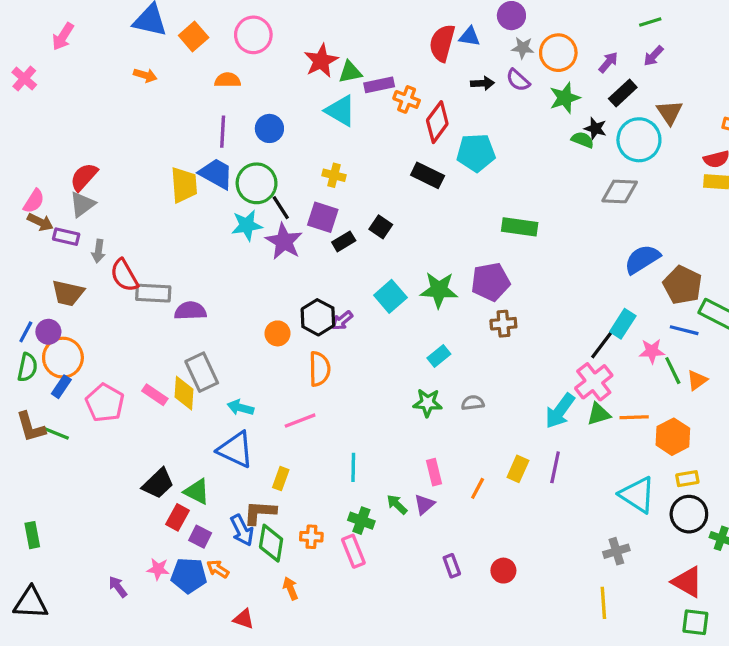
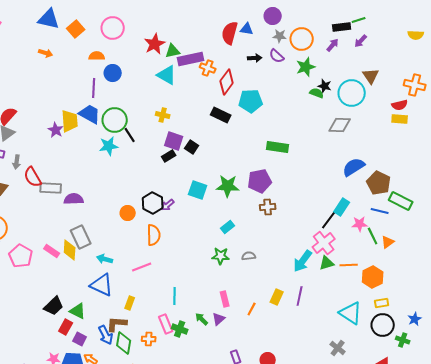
purple rectangle: (379, 85) -> (191, 59), size x1.4
black rectangle: (623, 93) -> (342, 27), moved, turned 36
blue circle: (269, 128) -> (113, 73), moved
purple square: (323, 217) -> (174, 141), moved
purple star: (284, 241) -> (56, 130), moved, size x0.7
cyan square: (390, 296) -> (198, 190), turned -30
pink rectangle: (353, 551) -> (166, 324), moved
gray cross: (616, 551) -> (338, 348), turned -35

